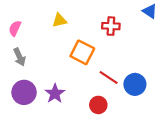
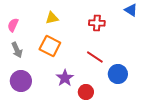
orange square: (82, 52) -> (50, 46), moved
red line: (109, 78) -> (95, 57), moved
purple star: (55, 94) -> (65, 78), moved

